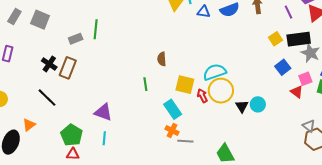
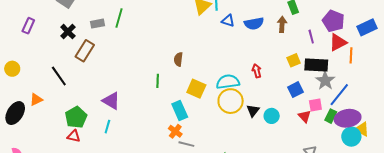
black cross: (49, 64) -> (68, 32), moved
red arrow: (202, 96) -> (257, 71), moved
cyan circle: (258, 104) -> (272, 116), moved
black triangle: (242, 106) -> (253, 111), moved

